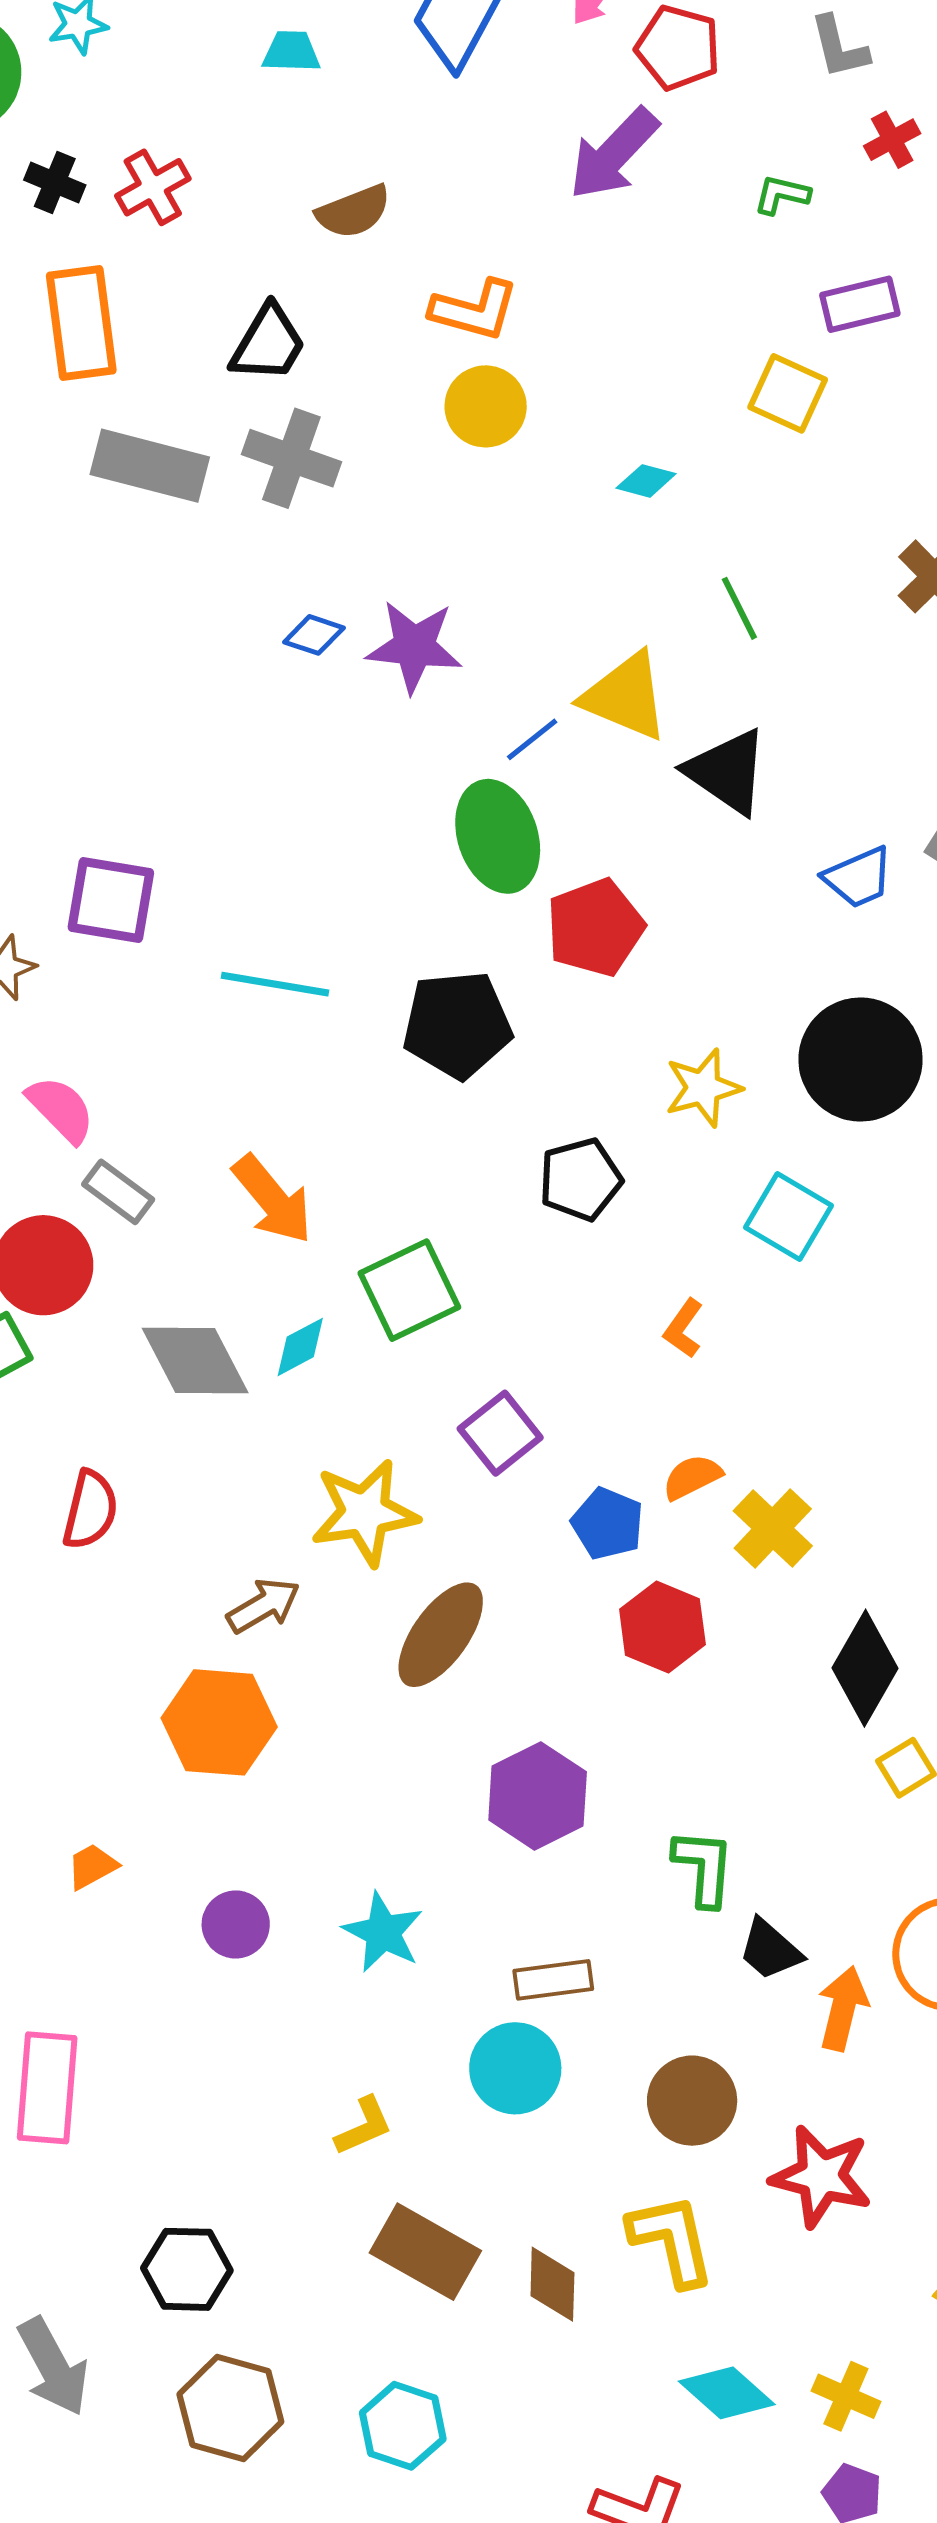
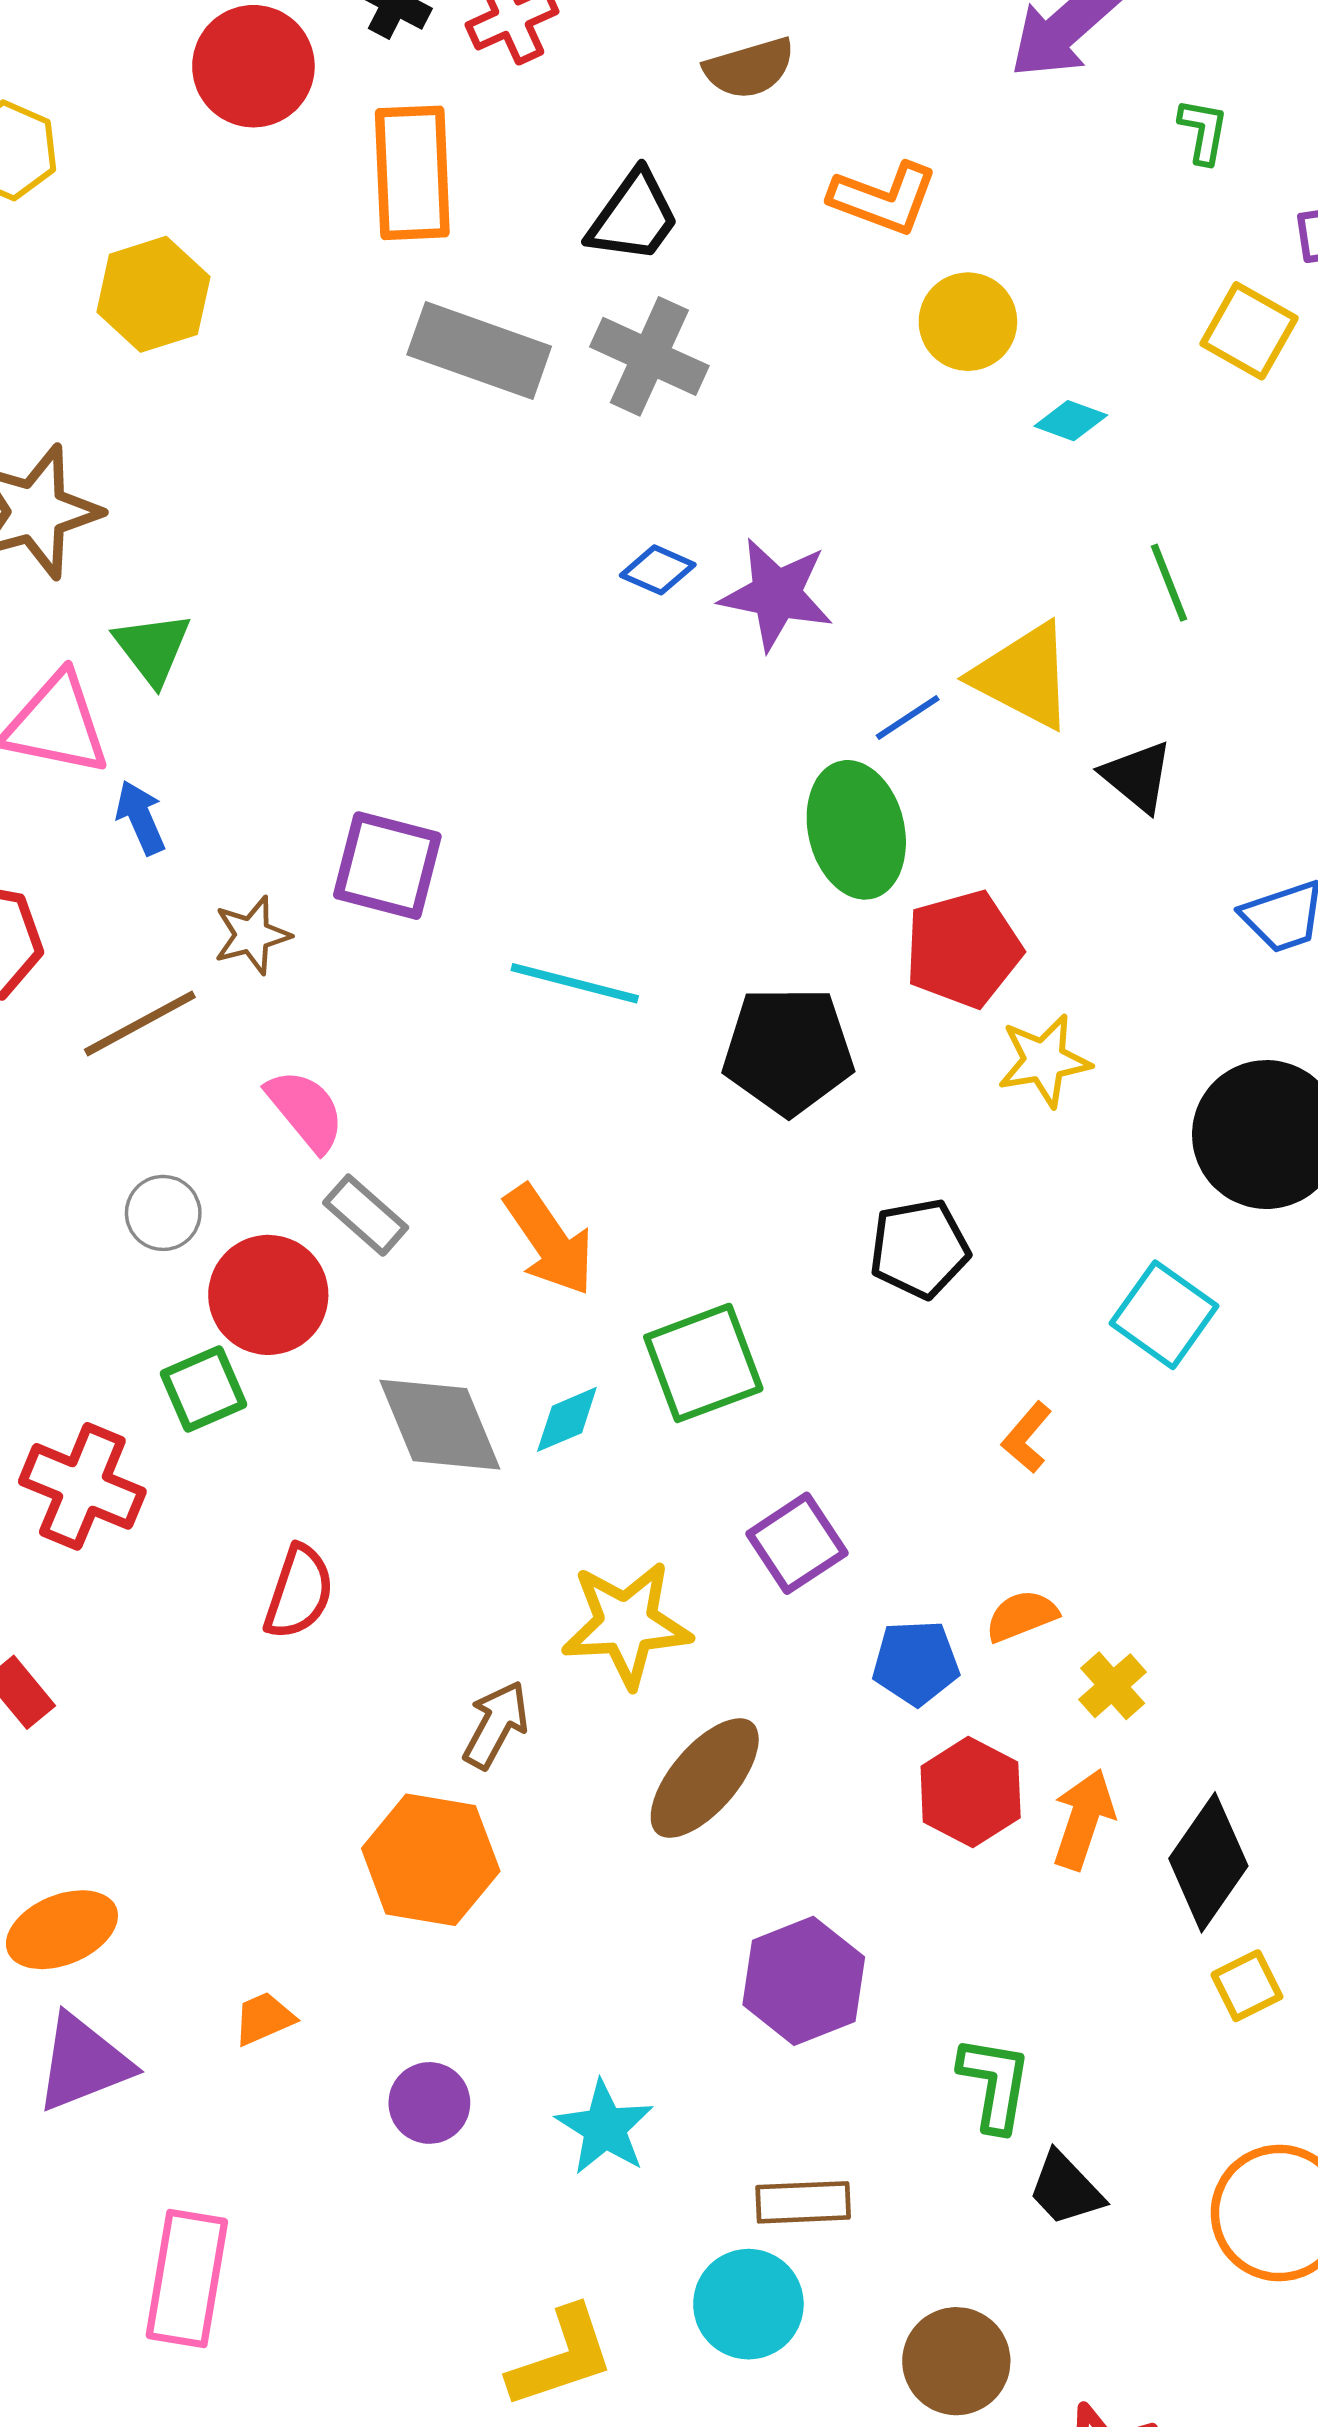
green L-shape: (782, 195) -> (1203, 131), moved, turned 82
yellow circle: (486, 406) -> (968, 322), moved
black triangle: (727, 772) -> (1137, 776), size x0.7
yellow star: (703, 1088) -> (1044, 1061), moved
blue pentagon: (608, 1524) -> (916, 1663), turned -30
yellow cross: (773, 1528) -> (1113, 1686), size x0.7
brown arrow: (263, 1606) -> (496, 1725), turned -36
orange arrow: (843, 2008) -> (1083, 1819), moved
yellow L-shape: (364, 2126) -> (561, 2357), size x1.5

